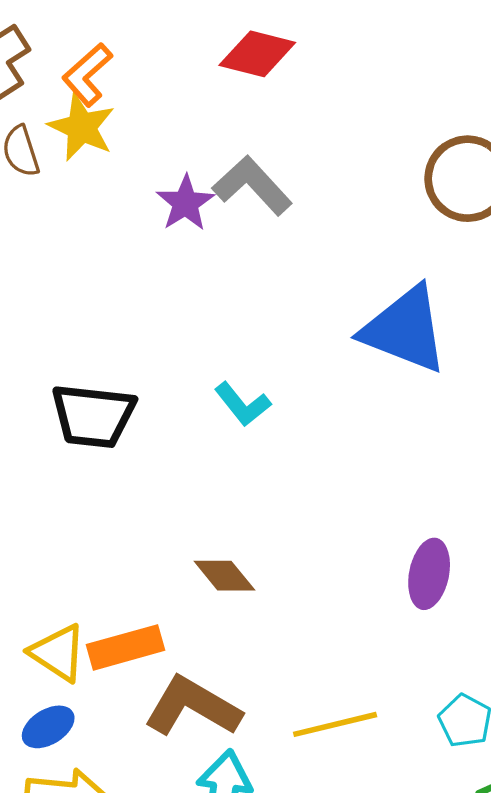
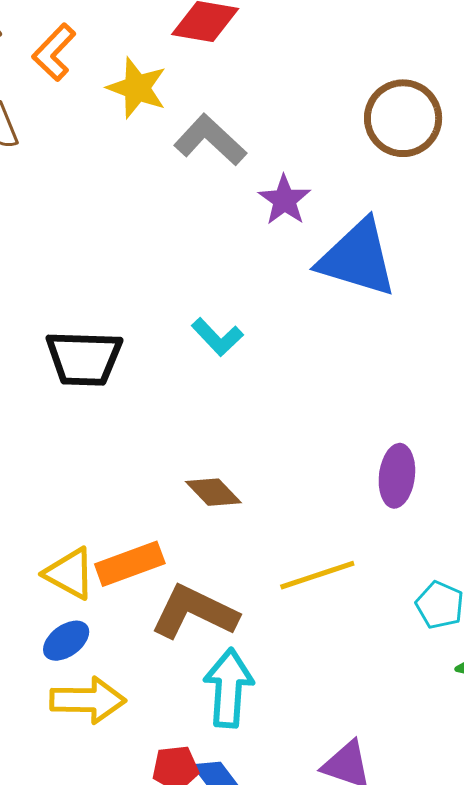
yellow star: (82, 127) -> (137, 88), moved
purple star: (185, 203) -> (284, 200), moved
yellow line: (335, 724) -> (317, 575), moved

